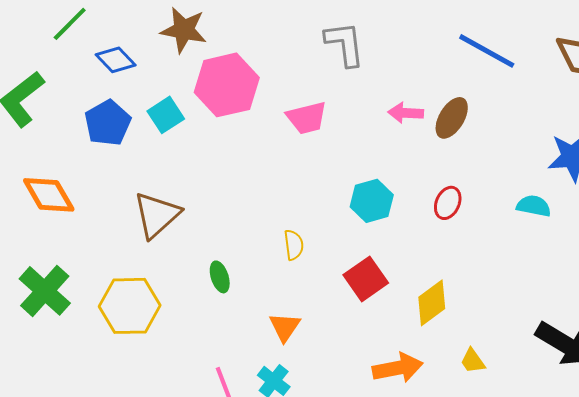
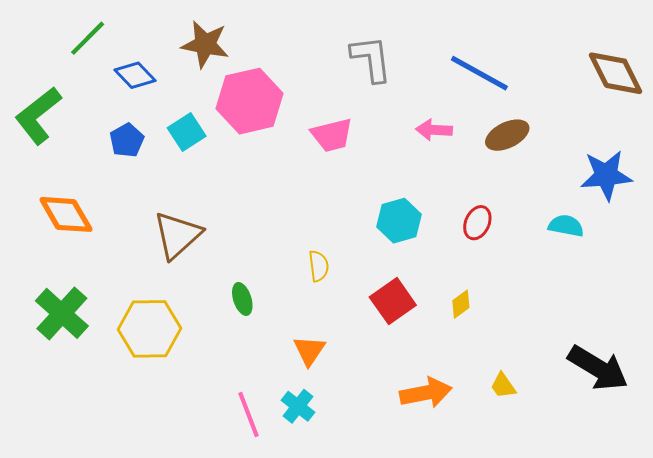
blue line: (487, 51) -> (479, 73), moved
brown ellipse: (452, 118) -> (507, 135), moved, turned 33
blue pentagon: (108, 123) -> (127, 140), size x0.7
yellow diamond: (432, 303) -> (461, 304), moved, size x0.6

